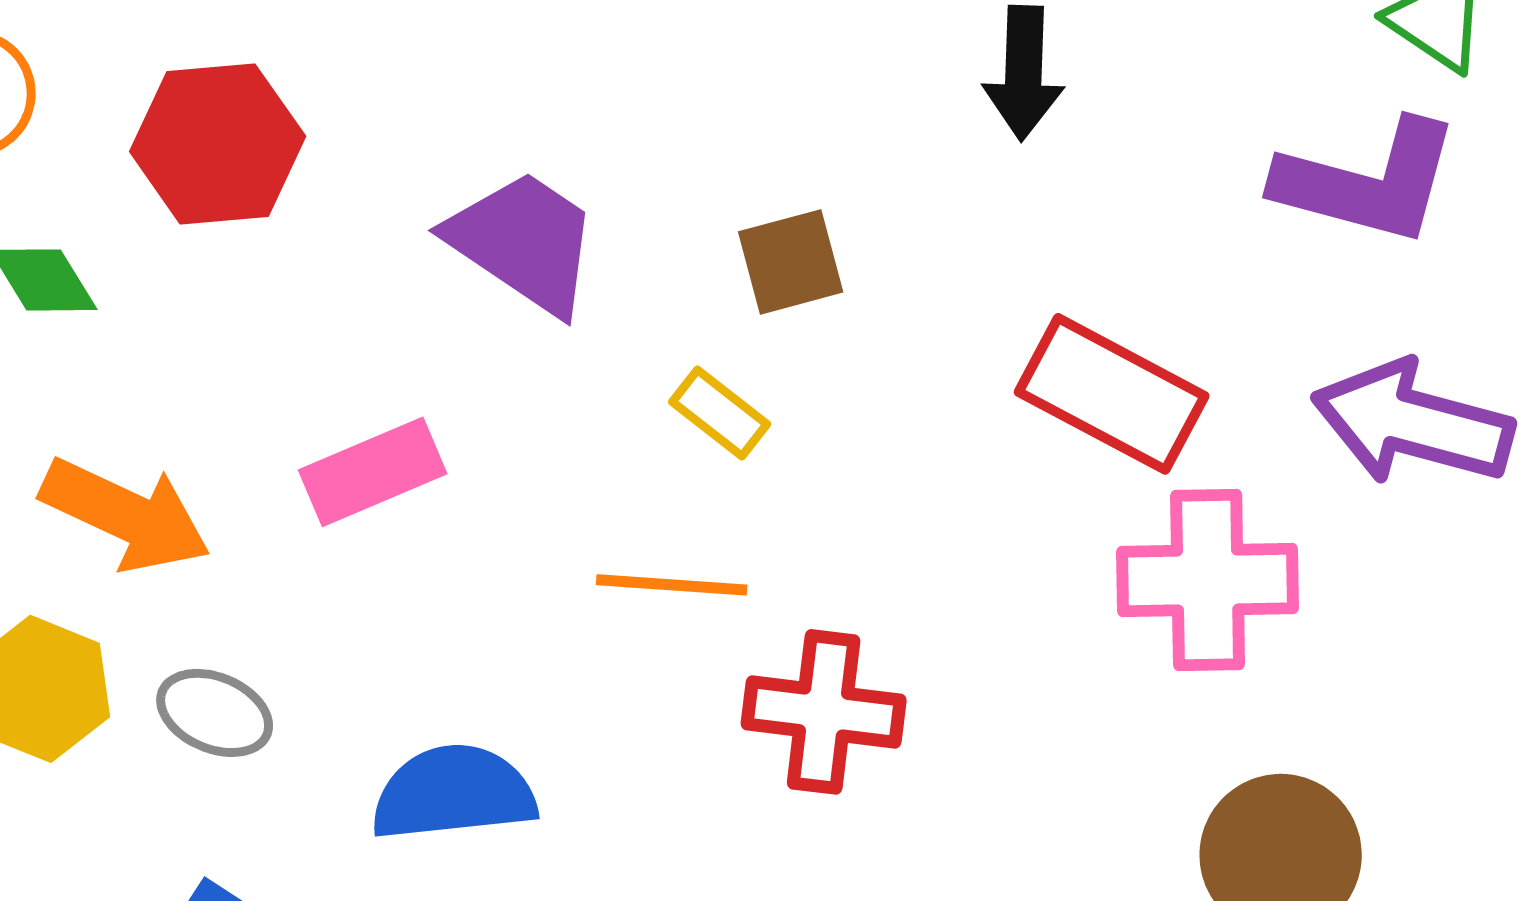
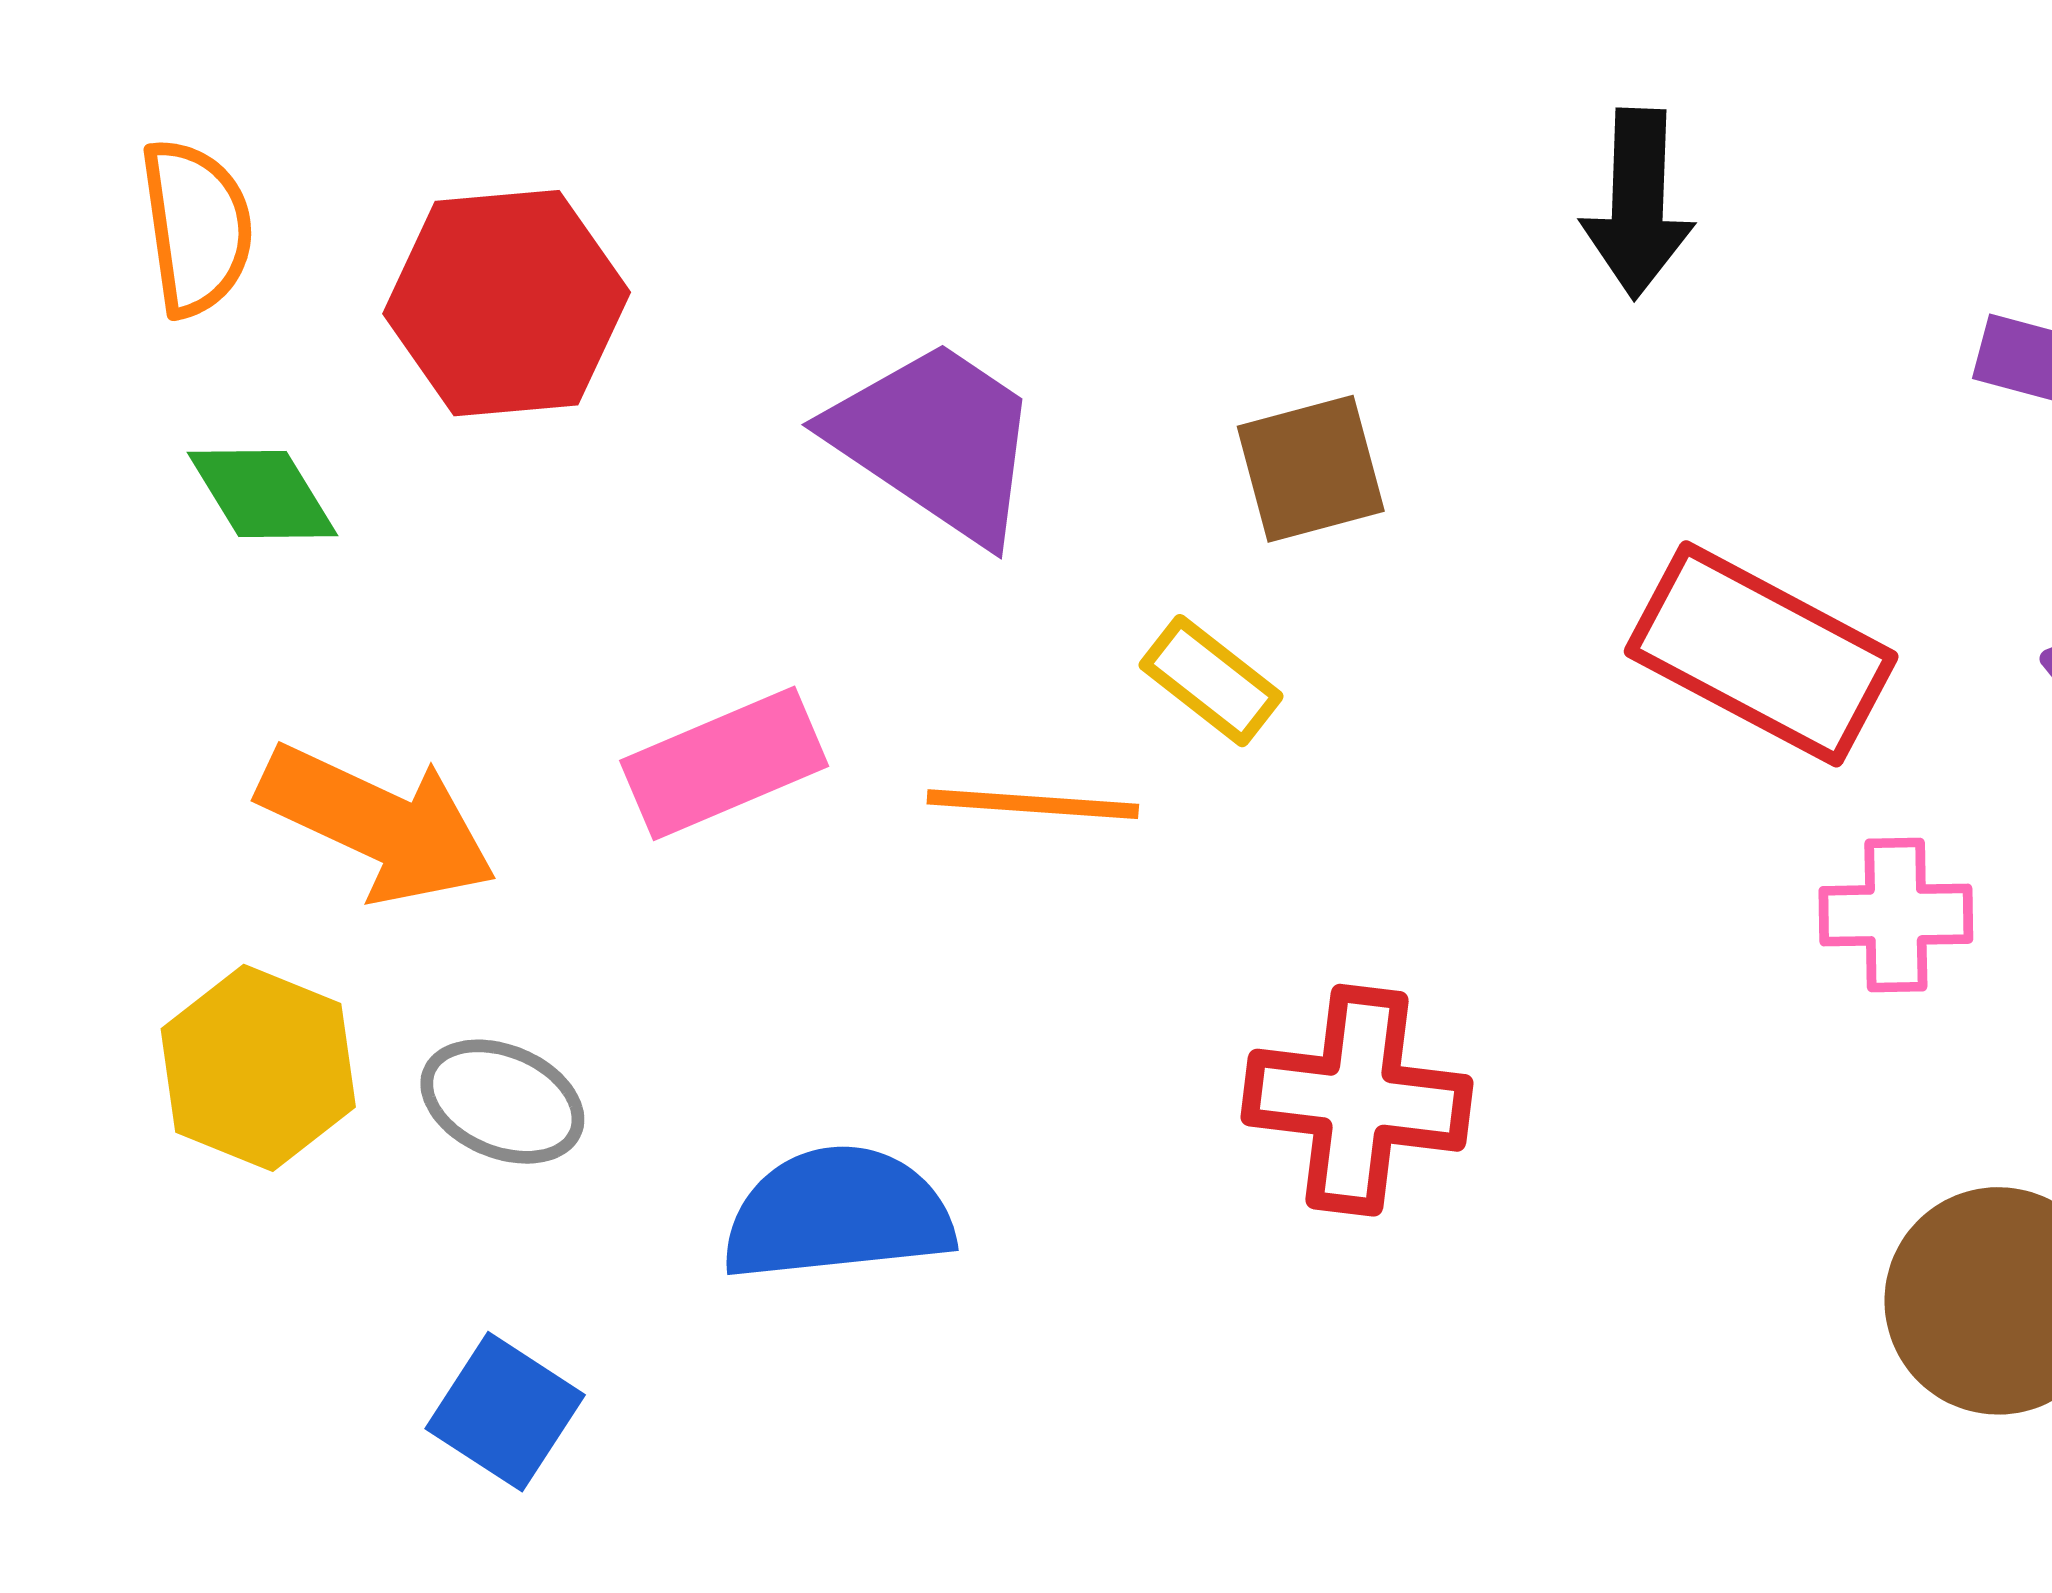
pink cross: (1208, 580) -> (1896, 915), size x0.6
orange line: (672, 585) -> (1033, 804), moved

